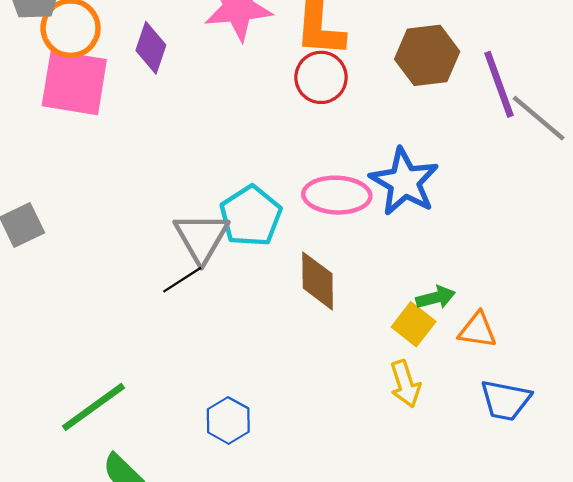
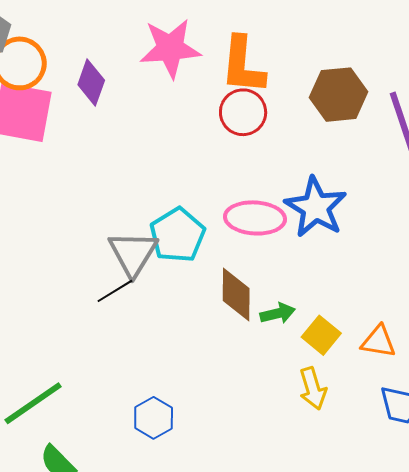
green arrow: (436, 297) -> (278, 313), moved

